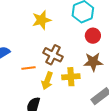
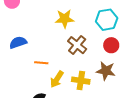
brown cross: (53, 55) -> (77, 45), moved

